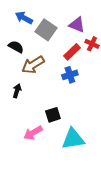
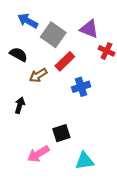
red rectangle: (72, 52) -> (65, 61), moved
brown arrow: (33, 65) -> (38, 75), size x0.7
cyan triangle: (73, 139) -> (84, 161), size x0.7

